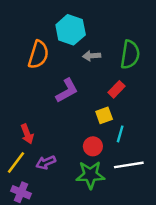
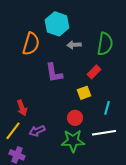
purple L-shape: (67, 91) -> (54, 73), turned 110
cyan line: (120, 134) -> (107, 108), moved

